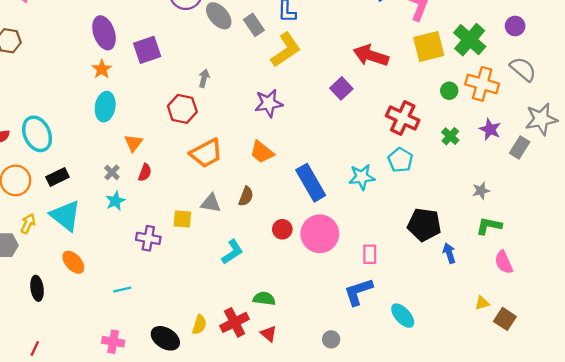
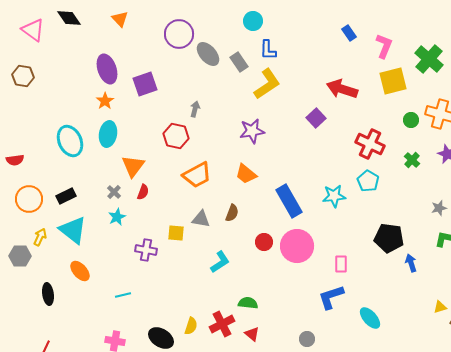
green cross: (470, 40) -> (429, 59), moved
cyan ellipse: (37, 134) -> (70, 141), moved
orange triangle: (134, 143) -> (133, 166), size x1.4

